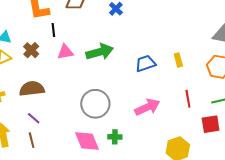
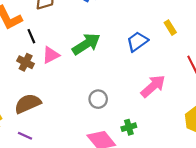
brown cross: (31, 50) -> (26, 62), moved
gray circle: (95, 104) -> (98, 99), size x0.6
purple line: (34, 118) -> (25, 136), moved

